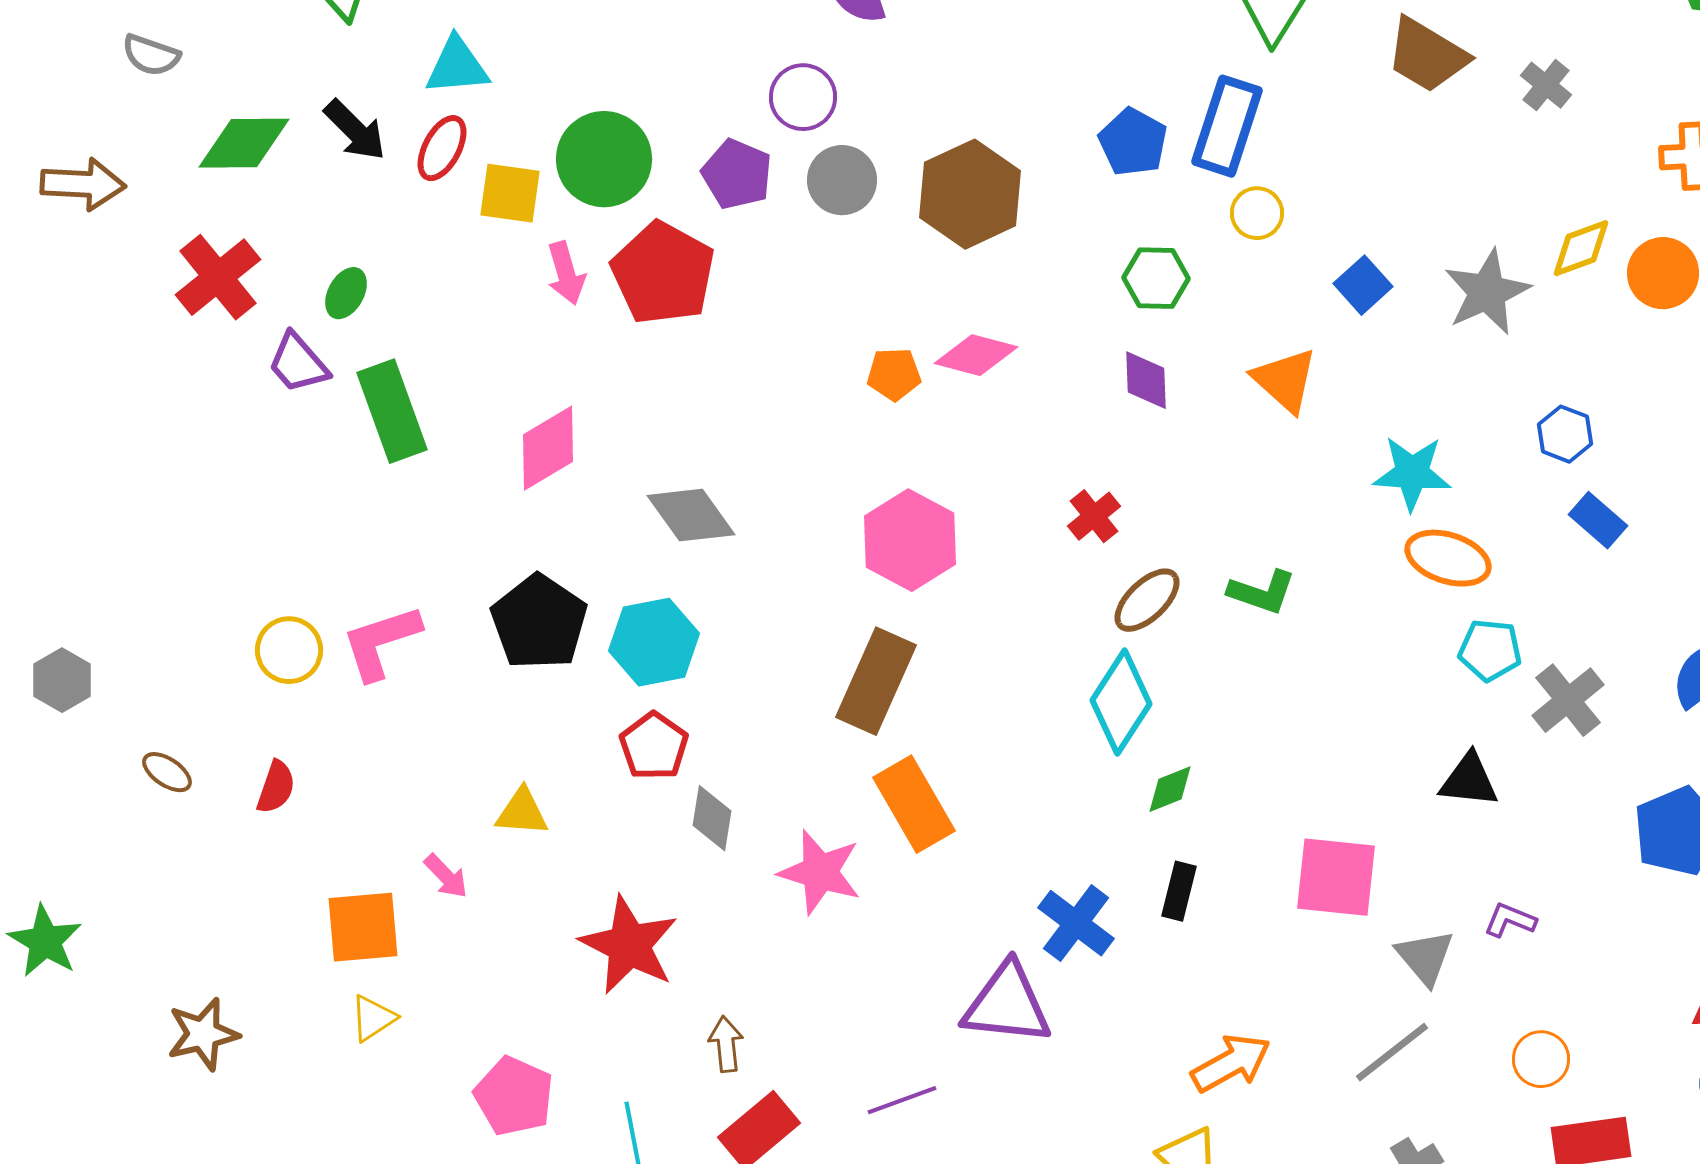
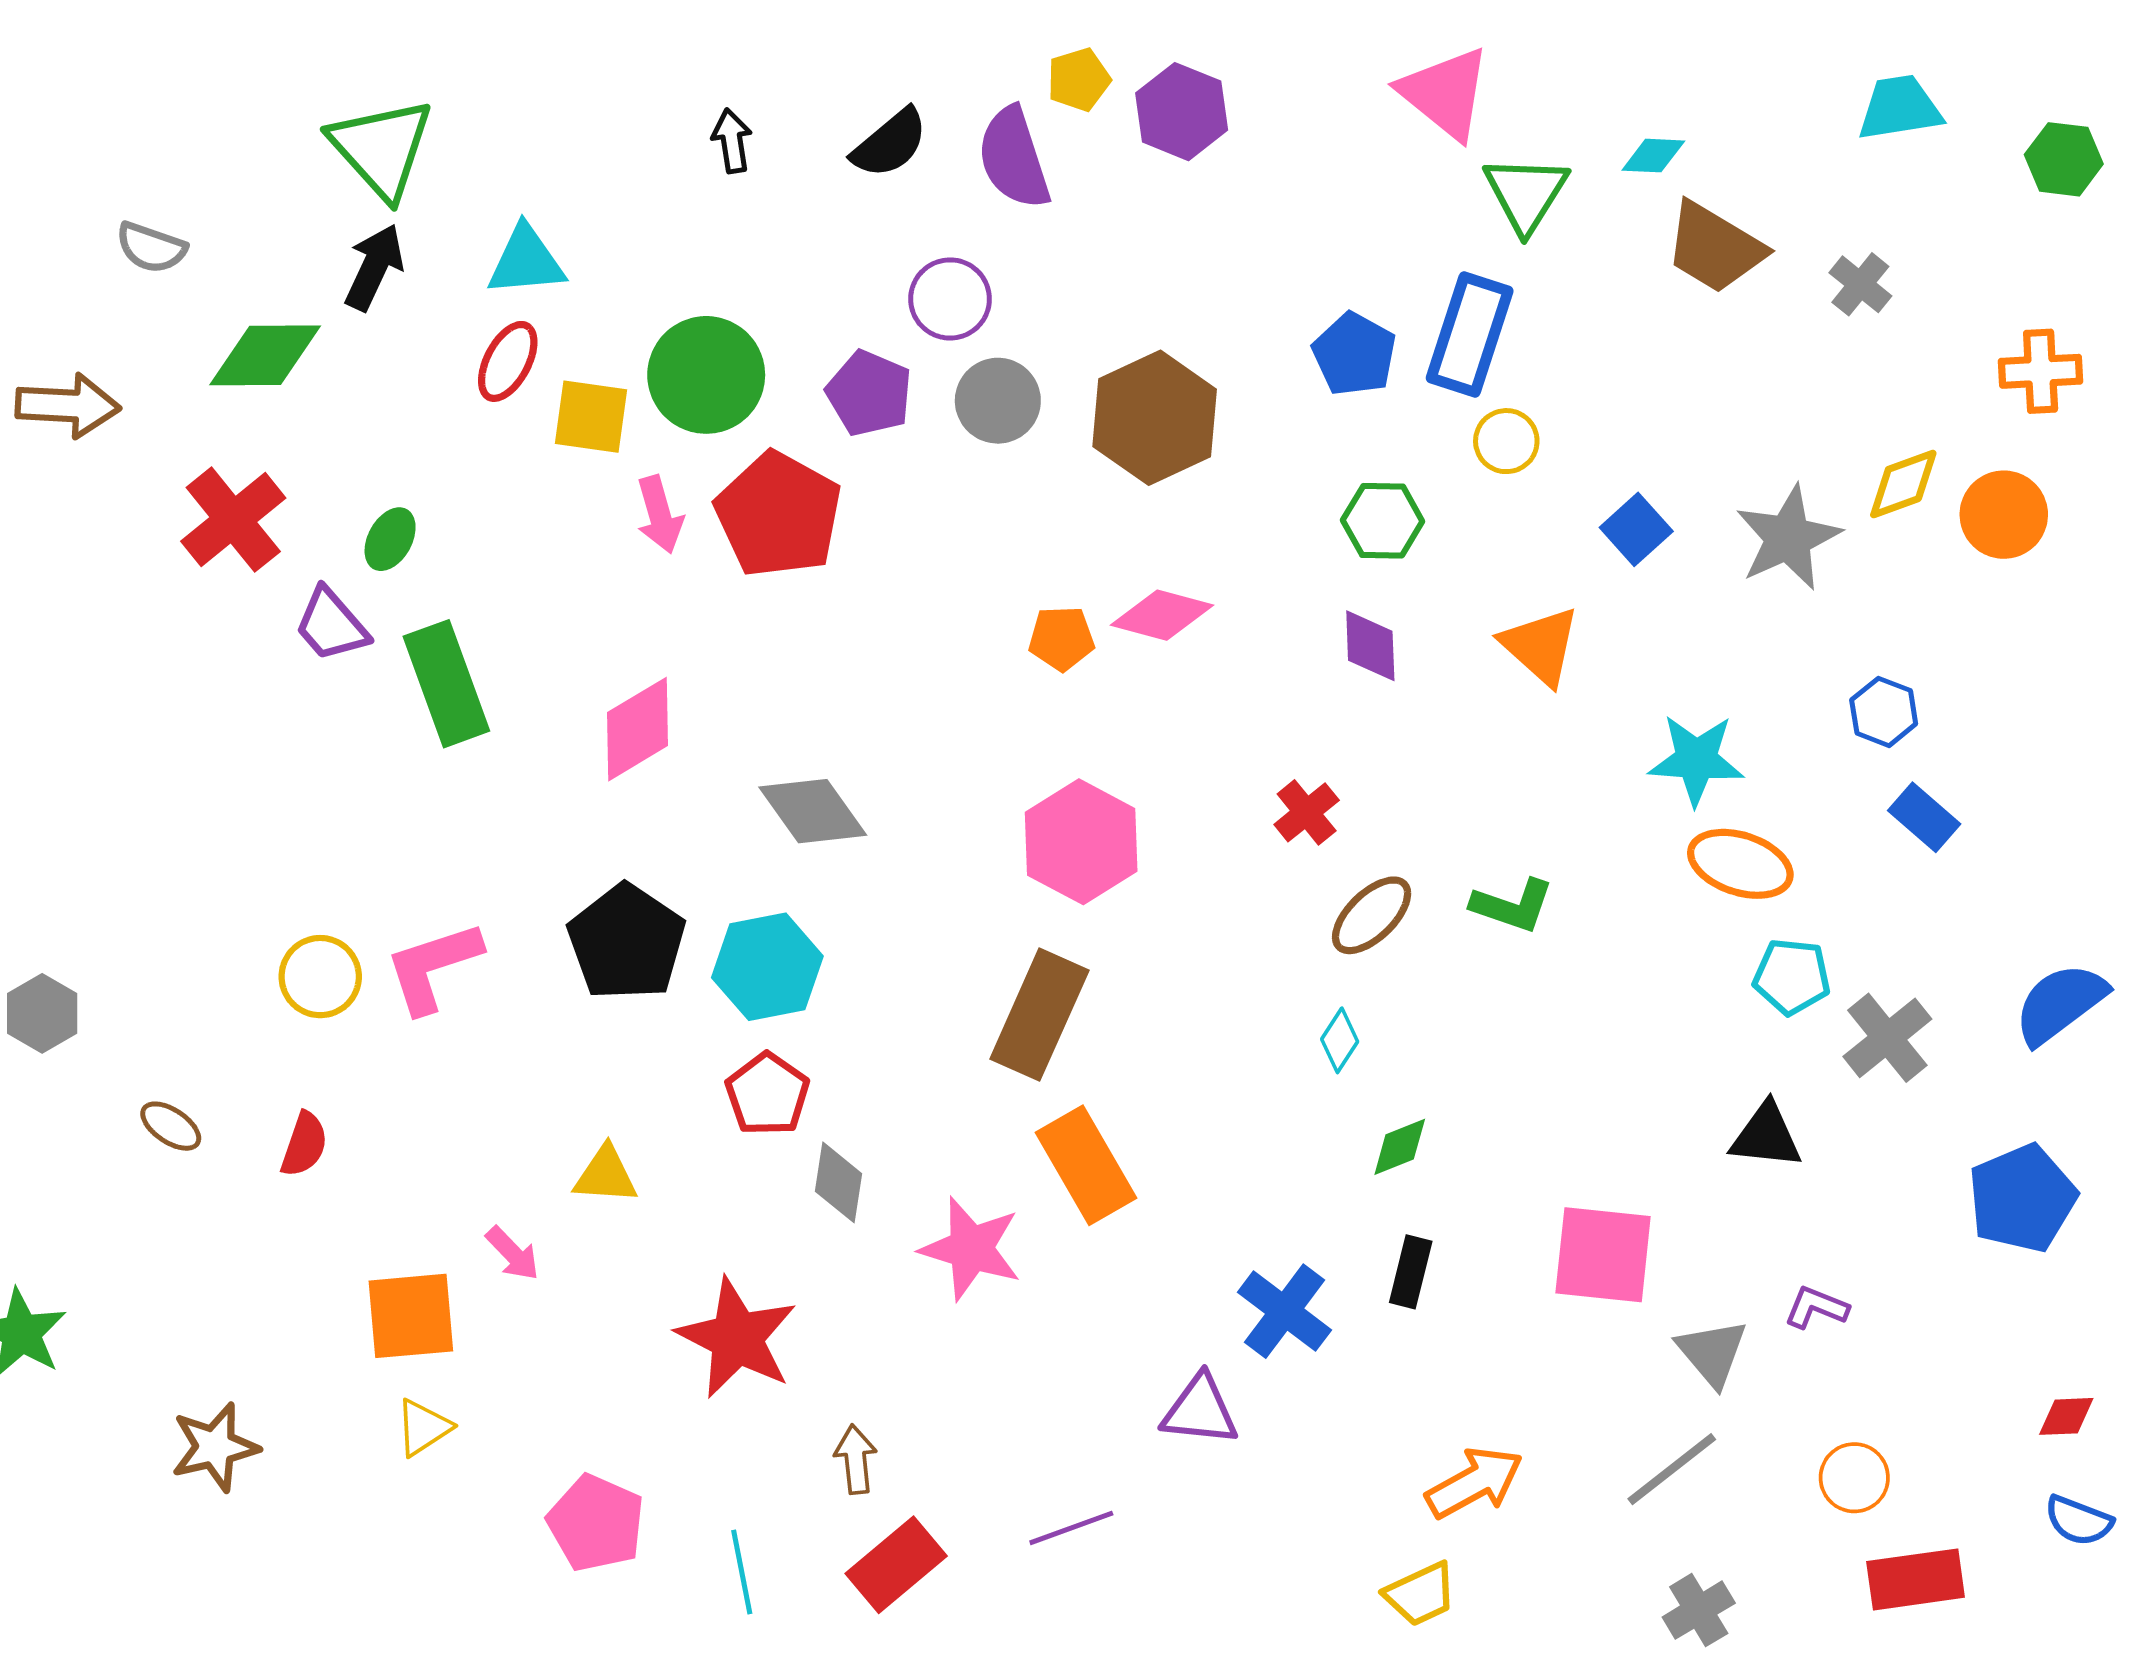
black arrow: (355, 130) -> (374, 267), moved, turned -110
cyan diamond: (1121, 702) -> (1340, 1040), size x0.5
purple triangle: (1007, 1004) -> (1200, 1410), size x0.7

